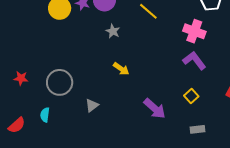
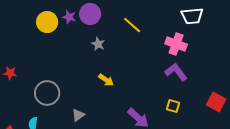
red star: (21, 78) -> (10, 73), moved
yellow square: (191, 96) -> (173, 106), turned -32

